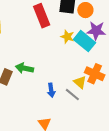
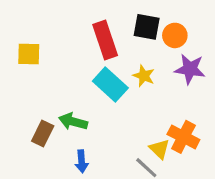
cyan rectangle: (85, 41) -> (110, 85), moved
blue arrow: (51, 90) -> (82, 161), moved

